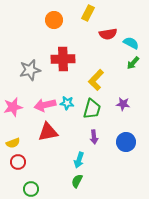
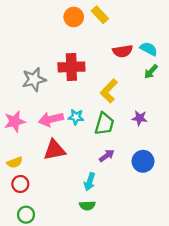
yellow rectangle: (88, 13) -> (100, 15), turned -70
orange circle: (54, 20) -> (74, 17), moved
red semicircle: (108, 34) -> (123, 51), moved
purple arrow: (94, 137) -> (107, 156), turned -120
green semicircle: (77, 181) -> (87, 206), turned -120
green circle: (31, 189) -> (26, 215), moved

